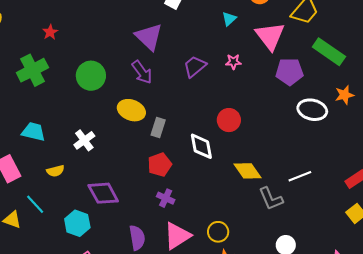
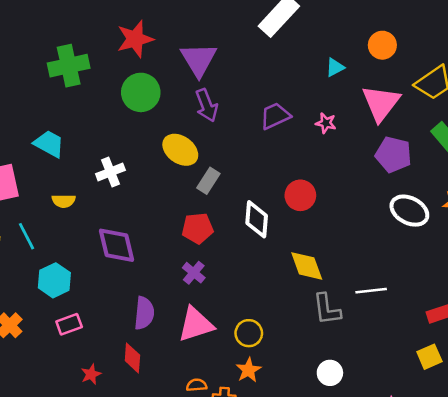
red star: (50, 32) -> (135, 39), moved, size x1.8
purple triangle: (149, 37) -> (199, 60), moved
cyan hexagon: (77, 223) -> (54, 280), moved

